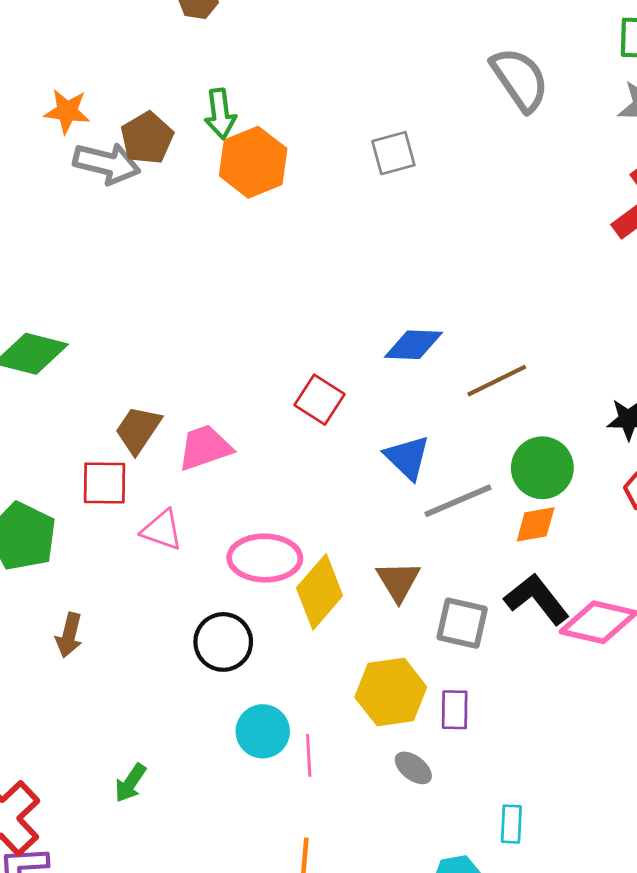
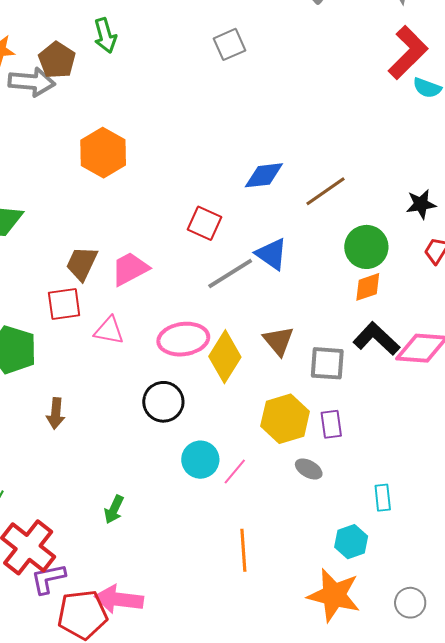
orange hexagon: (253, 162) -> (103, 153), moved
gray line: (458, 501) -> (230, 273), moved
pink line: (309, 755) -> (235, 471), turned 52

